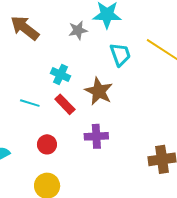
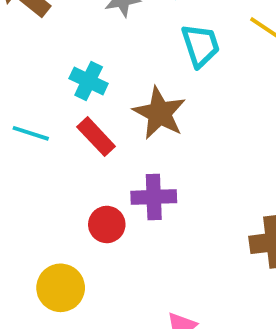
red circle: (47, 144) -> (107, 224), moved

